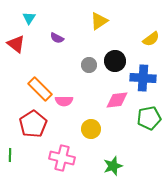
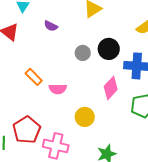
orange rectangle: (40, 89) -> (34, 77), size x0.7
pink diamond: (117, 100) -> (111, 88), turned -40
red pentagon: (33, 124) -> (27, 130), moved

